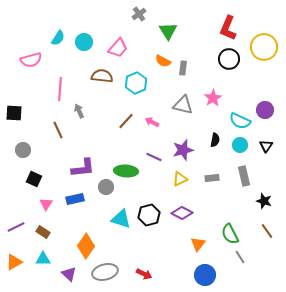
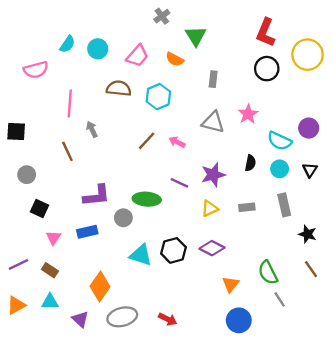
orange semicircle: (163, 61) -> (175, 59), moved

